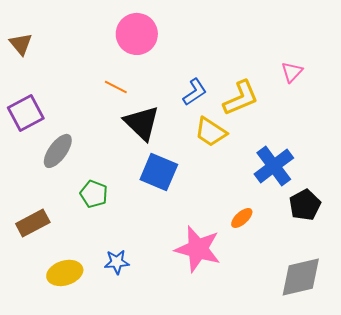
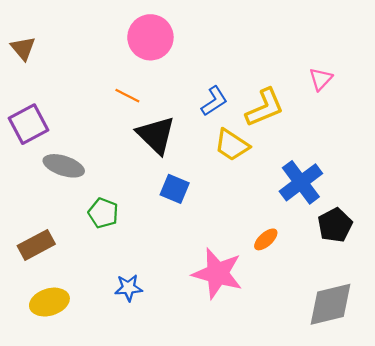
gray ellipse: (58, 151) -> (64, 166), turned 72
blue square: (159, 172) -> (175, 189), size x0.7
yellow ellipse: (65, 273) -> (49, 302), moved

